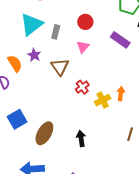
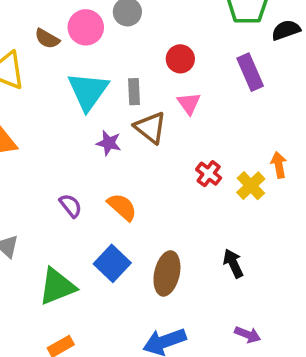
purple rectangle: (120, 40) -> (250, 72), turned 48
orange semicircle: (15, 63) -> (122, 207), moved
brown triangle: (60, 67) -> (150, 128), moved

